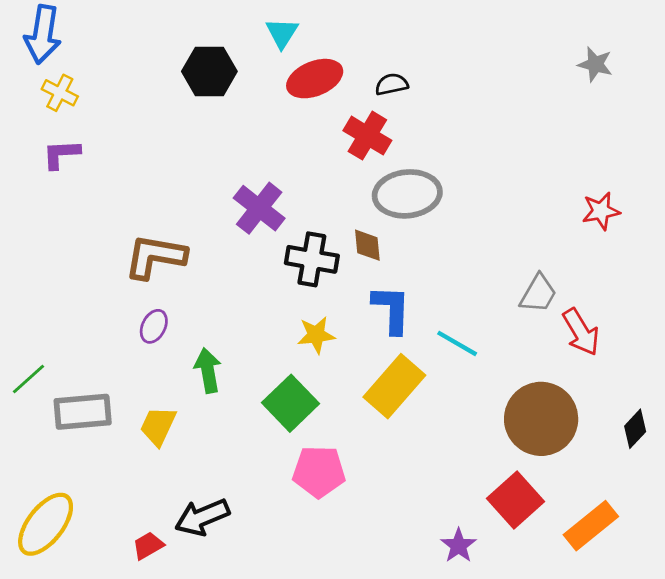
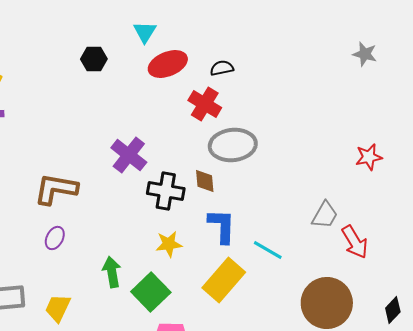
black hexagon: (209, 71) -> (94, 59), size x0.7
green arrow: (208, 370) -> (112, 272), moved

